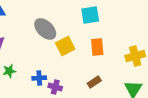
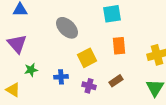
yellow square: (65, 46) -> (87, 58), moved
purple cross: (55, 87) -> (89, 86), moved

